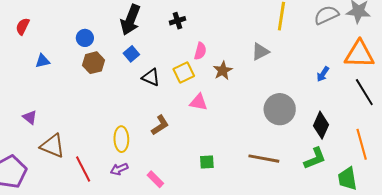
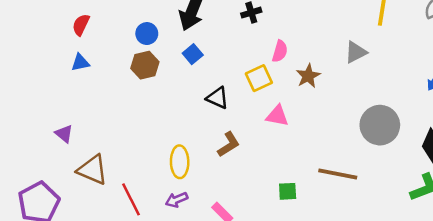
red semicircle: (23, 26) -> (81, 25), moved
blue circle: (85, 38) -> (147, 34), moved
black triangle: (151, 77) -> (218, 98), moved
brown line: (264, 159) -> (338, 174), moved

